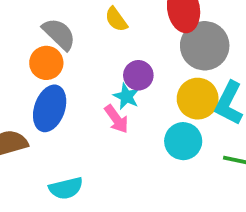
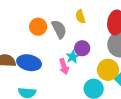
gray semicircle: (59, 34) -> (59, 29), moved
blue ellipse: (50, 108) -> (29, 63), moved, turned 65

